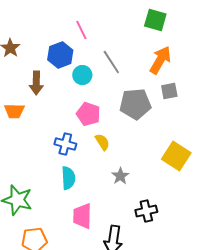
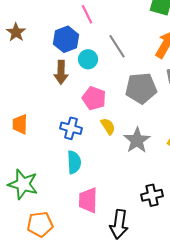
brown arrow: (36, 83) -> (61, 72), moved
orange trapezoid: (14, 111) -> (20, 124), moved, turned 90
gray star: (120, 176) -> (137, 140), moved, size x1.5

